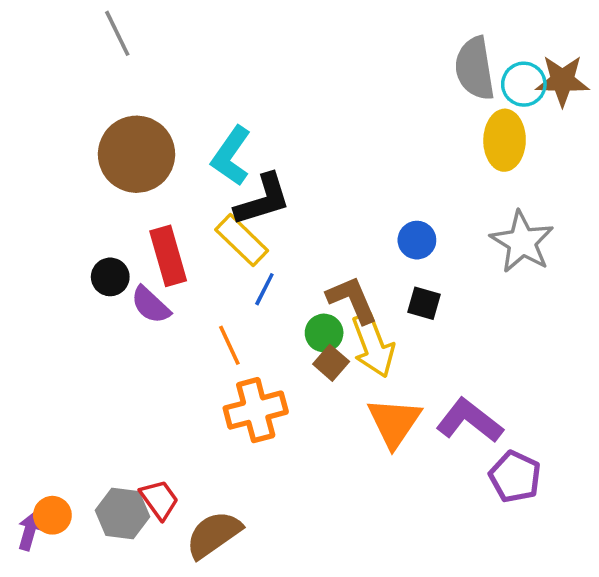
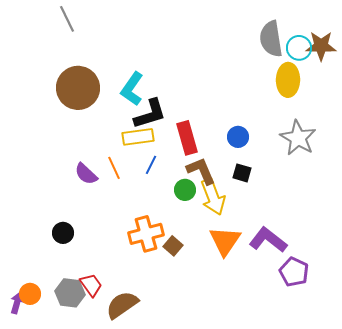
yellow rectangle: (242, 240) -> (138, 137), turned -52
red rectangle: (168, 256) -> (187, 138), moved
black circle: (110, 277) -> (63, 233), moved
orange line: (229, 345) -> (114, 168), moved
brown square: (331, 363) -> (173, 246), moved

